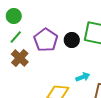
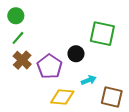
purple pentagon: (46, 40) -> (50, 66), moved
black circle: (72, 40) -> (76, 54), moved

